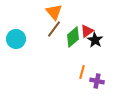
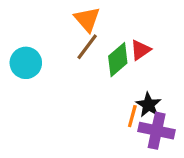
black star: (95, 40) -> (148, 105), moved
purple cross: (97, 81) -> (157, 131), size x1.5

